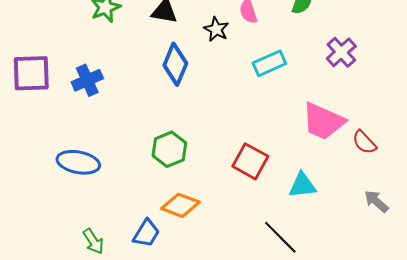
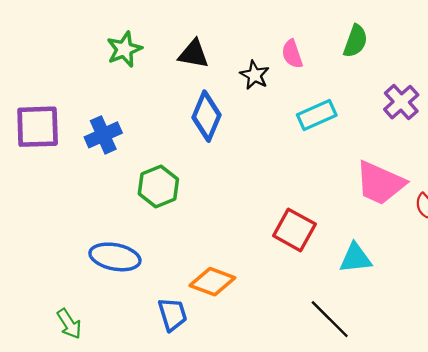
green hexagon: (169, 149) -> (158, 187), moved
blue ellipse: (78, 162) -> (115, 257), moved
blue trapezoid: (146, 233) -> (172, 314), turned -48
green arrow: (93, 241) -> (69, 324), moved

